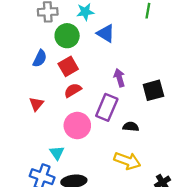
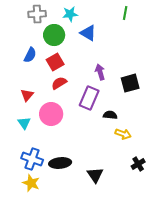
pink circle: (77, 126) -> (51, 114), moved
cyan triangle: (57, 153) -> (24, 123), moved
yellow arrow: (127, 161) -> (123, 134), moved, size x0.7

